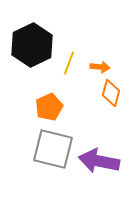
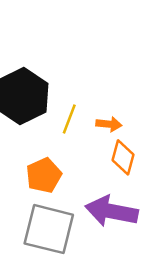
purple arrow: (99, 161) -> (112, 211), moved

